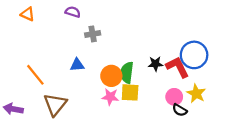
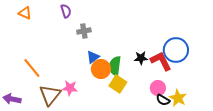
purple semicircle: (73, 12) -> (66, 11), turned 56
blue triangle: (77, 65) -> (93, 57), moved, turned -32
yellow square: (130, 92) -> (118, 84), turned 30
yellow star: (196, 94) -> (178, 98), moved
pink star: (110, 97) -> (70, 88), moved

